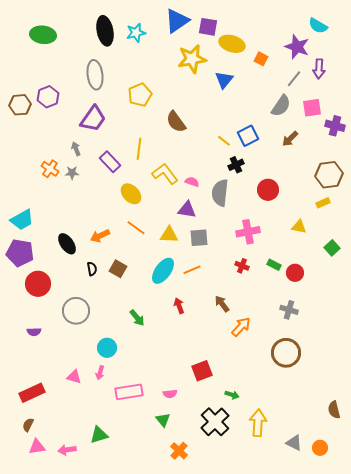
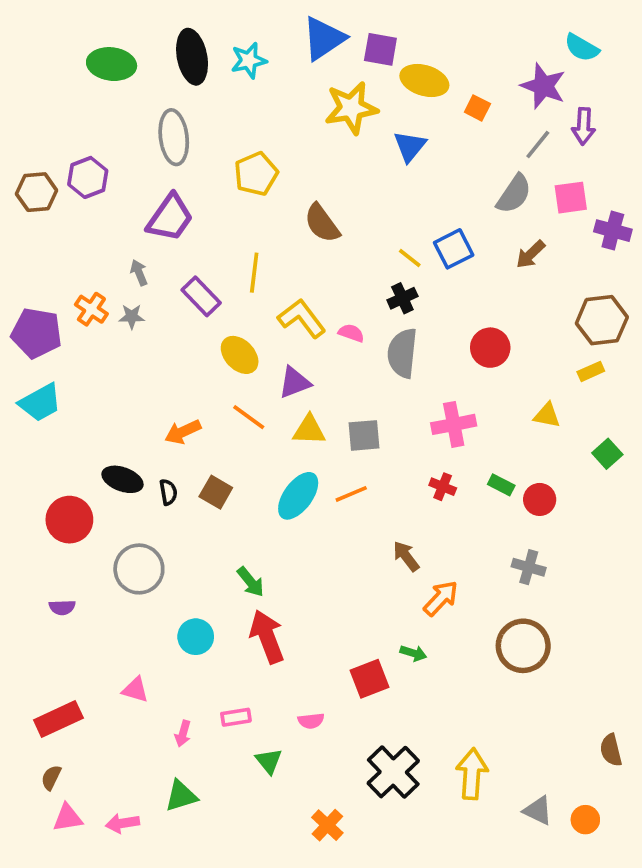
green ellipse: (43, 35) -> (112, 64), moved
black cross: (236, 165) -> (402, 298), moved
purple triangle: (187, 210) -> (294, 382), moved, turned -30
black ellipse: (67, 244) -> (122, 479), moved, turned -35
purple pentagon: (20, 253) -> (37, 333), moved
red arrow: (179, 306) -> (267, 637), moved, size x1.8
pink arrow: (100, 373) -> (183, 734), moved
pink rectangle: (129, 392) -> (236, 717), size x0.6
green arrow: (232, 395) -> (413, 653), moved
green triangle: (163, 420) -> (269, 761), moved

